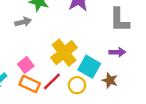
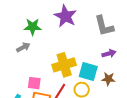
yellow cross: (64, 53) -> (64, 65), turned 35
pink square: (26, 65) -> (34, 83), turned -32

